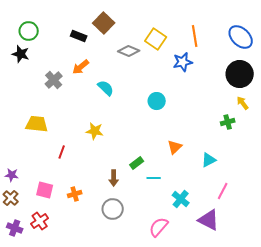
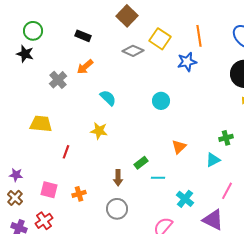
brown square: (104, 23) -> (127, 16), moved
cyan semicircle: (106, 88) -> (108, 98), moved
green cross: (228, 122) -> (226, 138), moved

